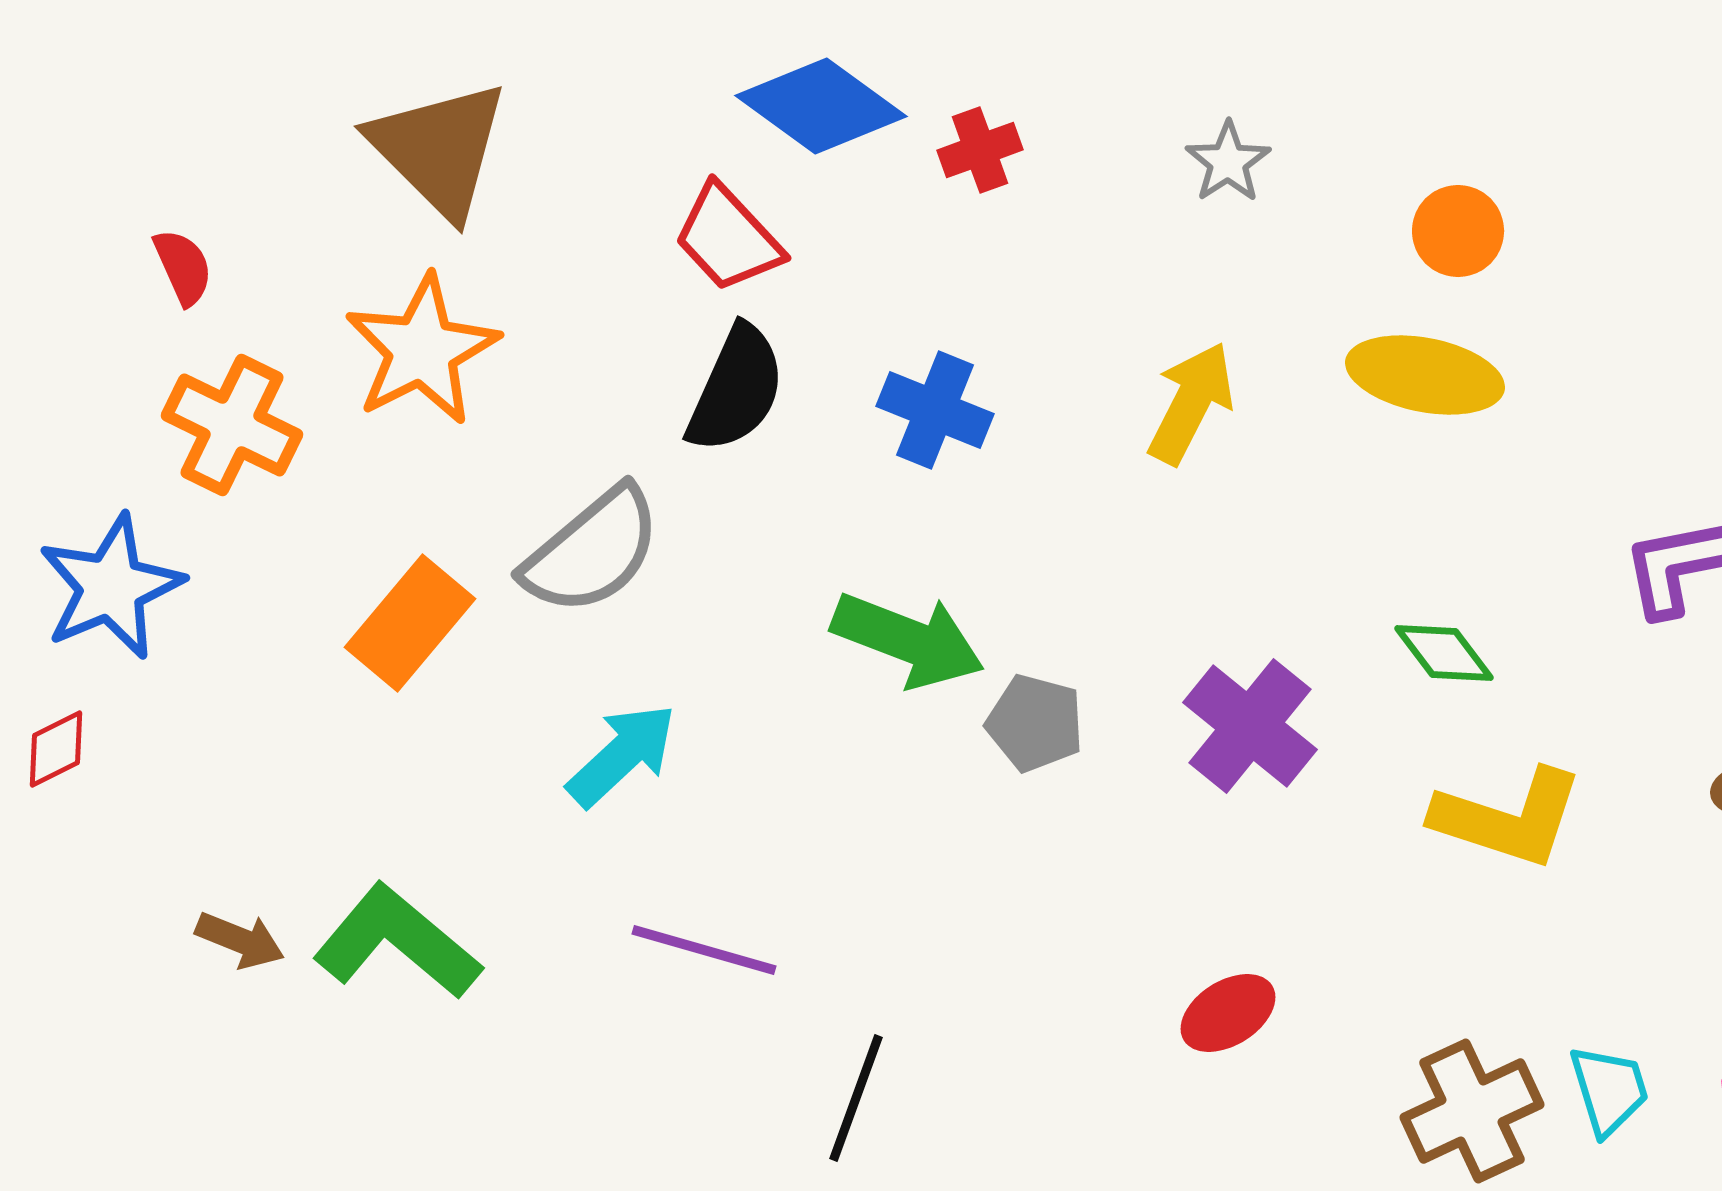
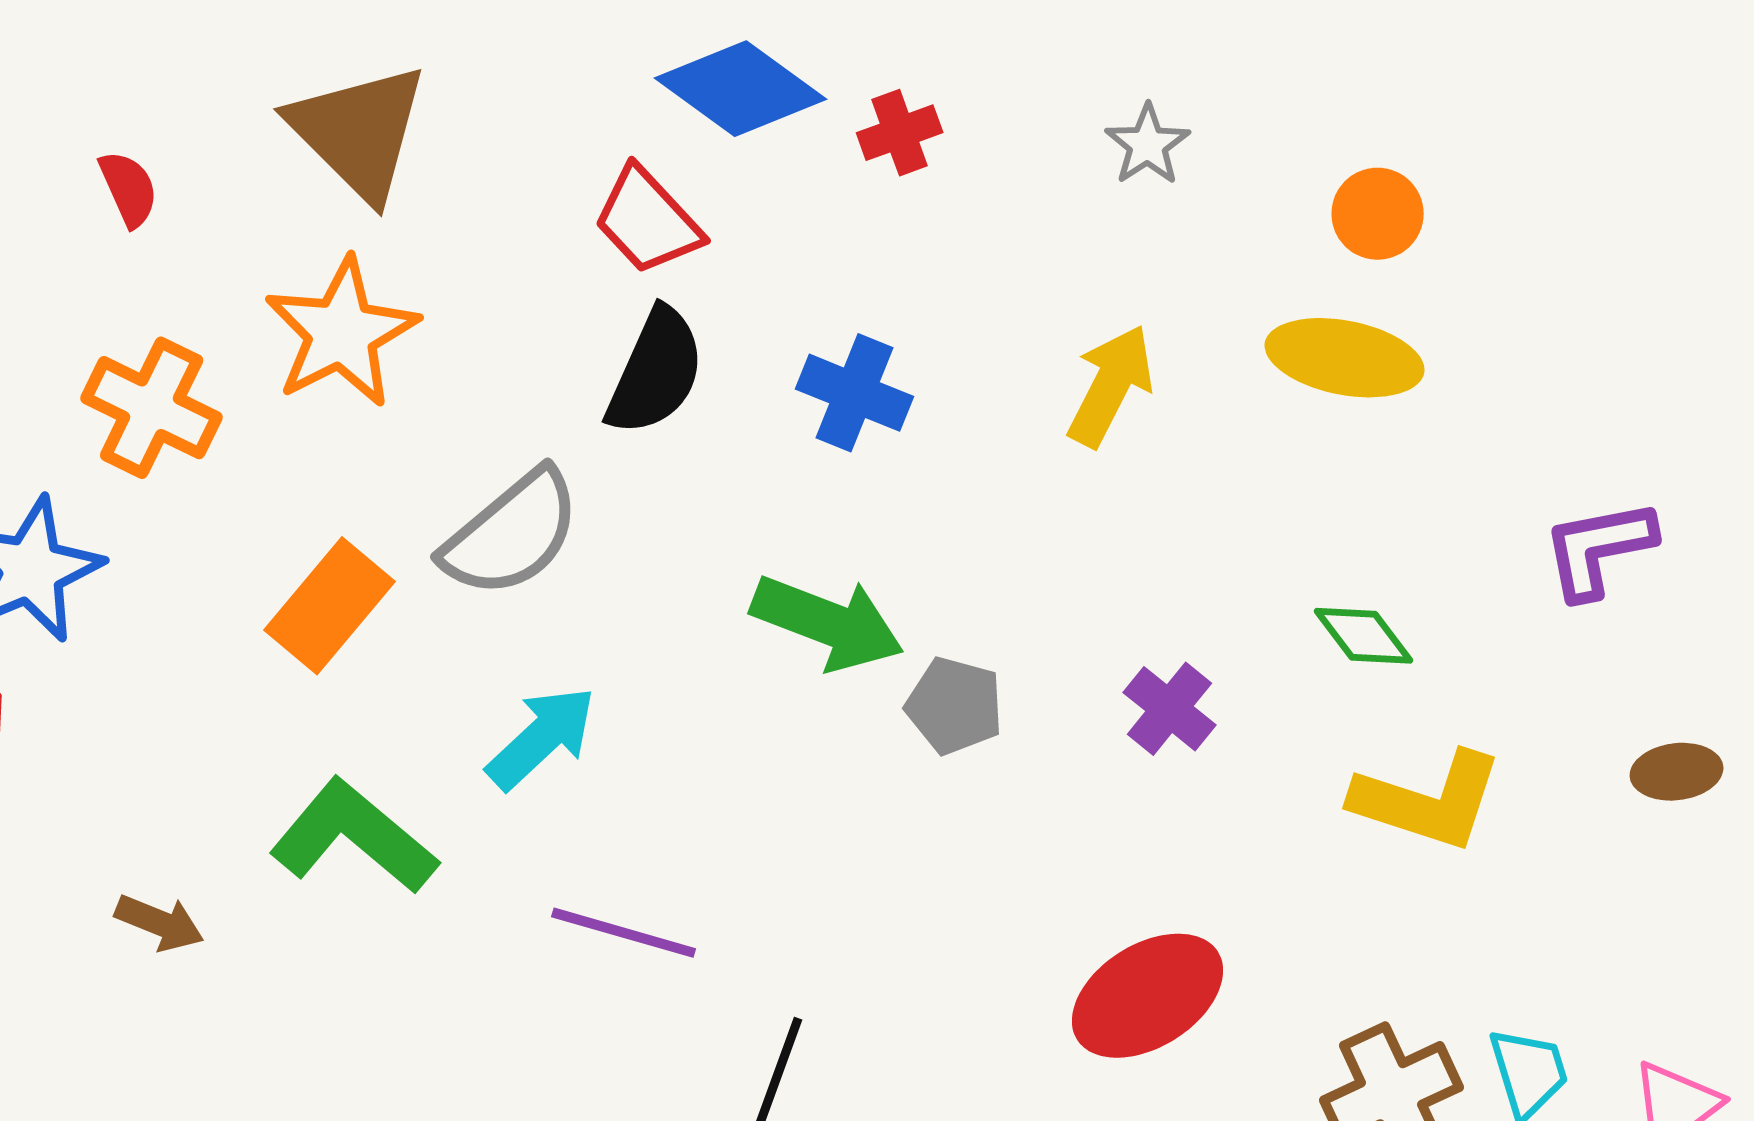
red semicircle: (183, 267) -> (129, 189), moved
purple cross: (1250, 726) -> (1170, 709), size x0.7
green L-shape: (397, 942) -> (354, 837), moved
red ellipse: (1228, 1013) -> (1148, 996), size x1.6

